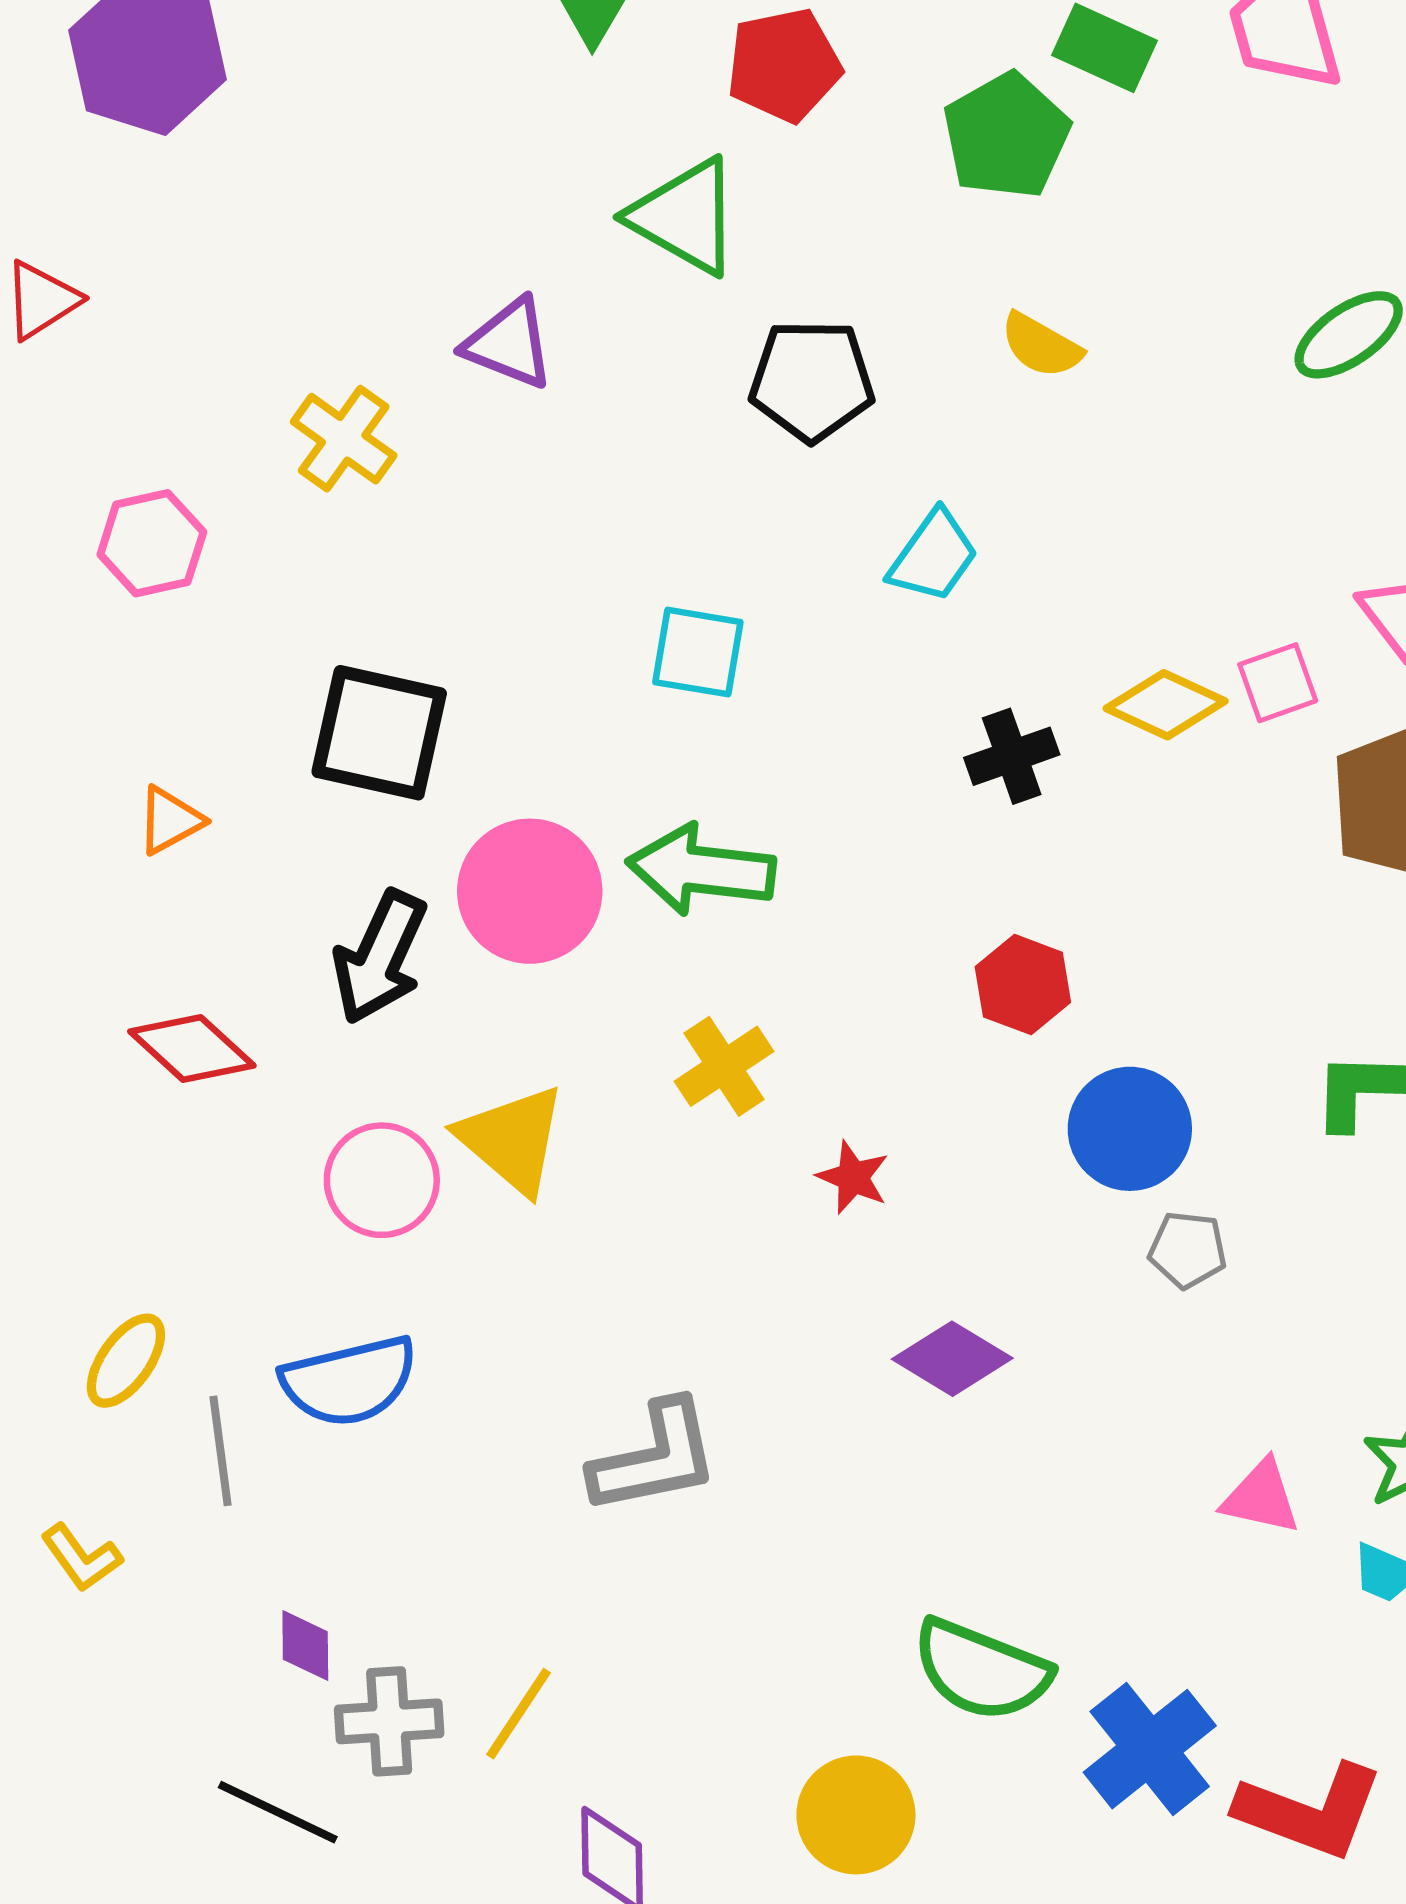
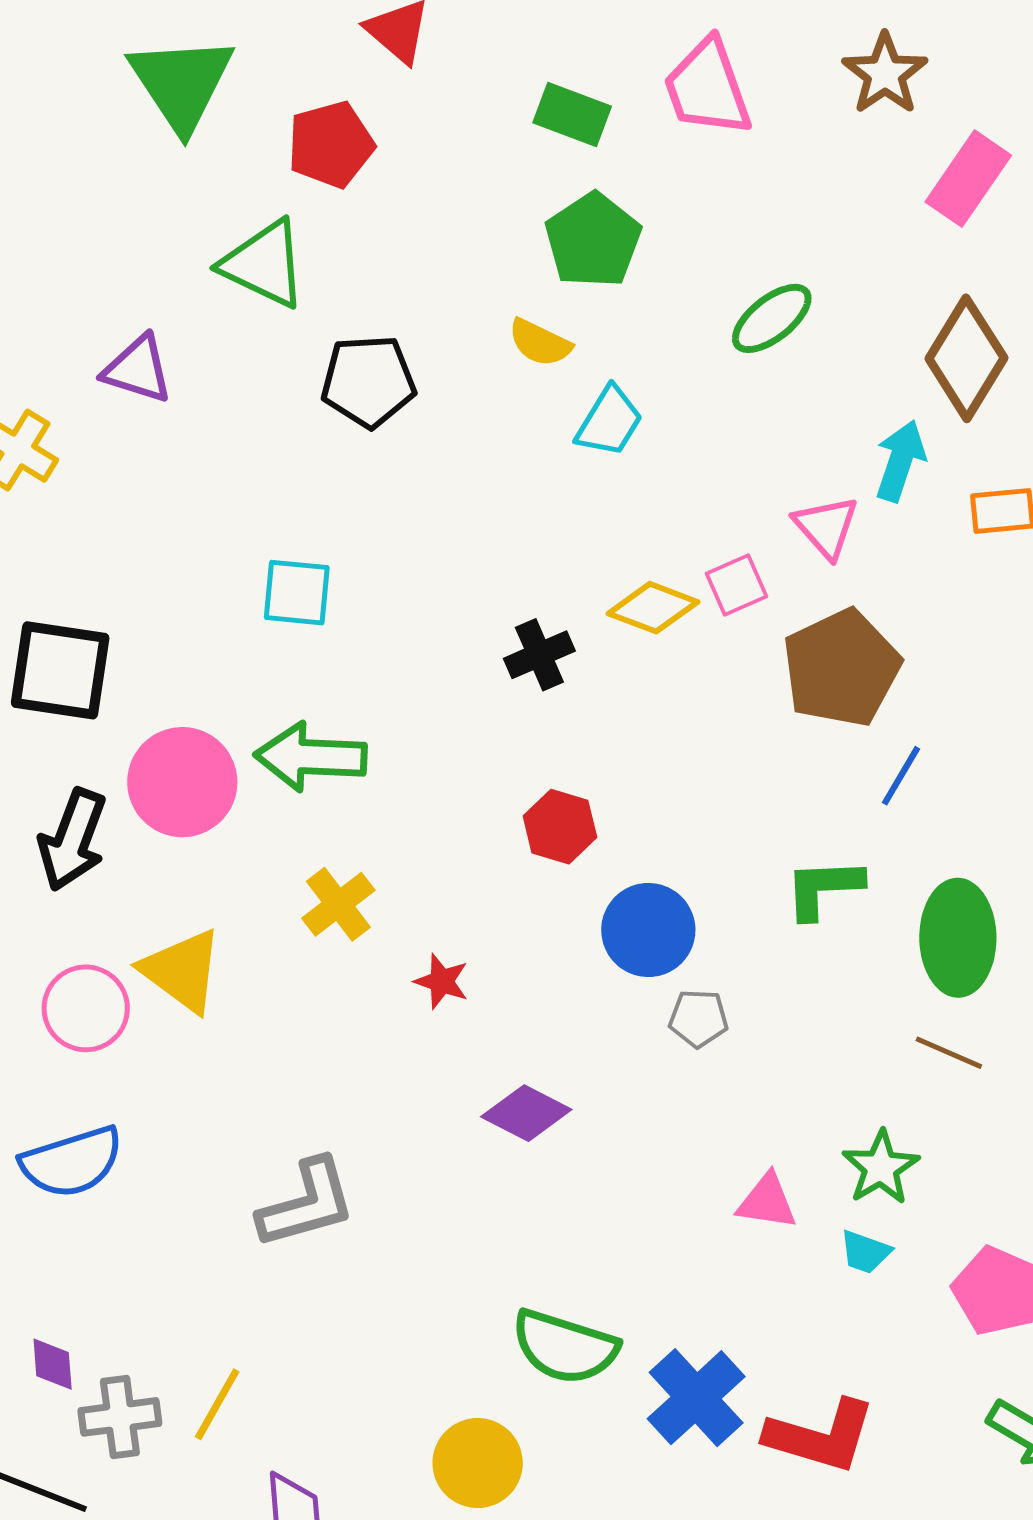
green pentagon: (1006, 136) -> (593, 240), moved
cyan trapezoid: (933, 556) -> (609, 421), moved

